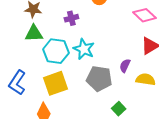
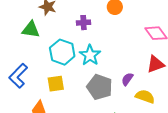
green triangle: (34, 33) -> (31, 30), moved
yellow square: (55, 83) -> (56, 84), size x0.7

